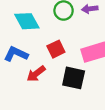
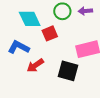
red square: (56, 49) -> (50, 33), moved

